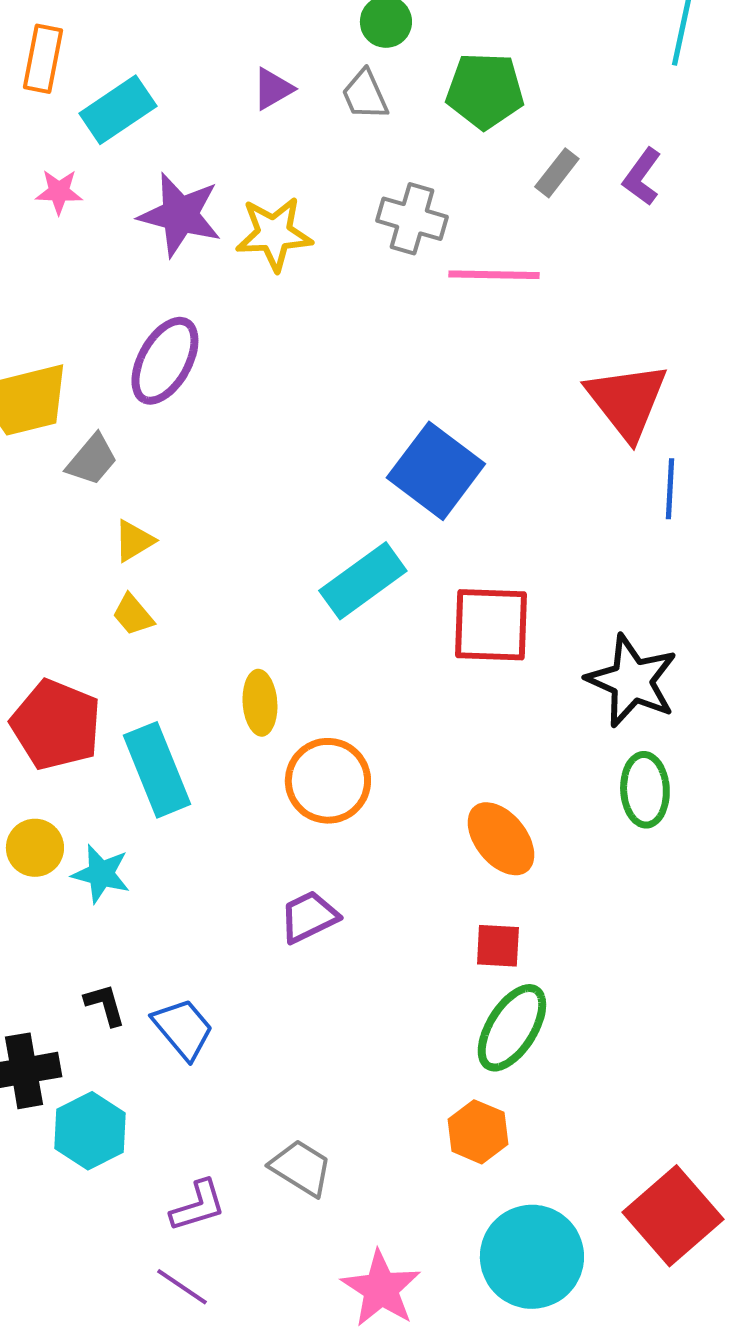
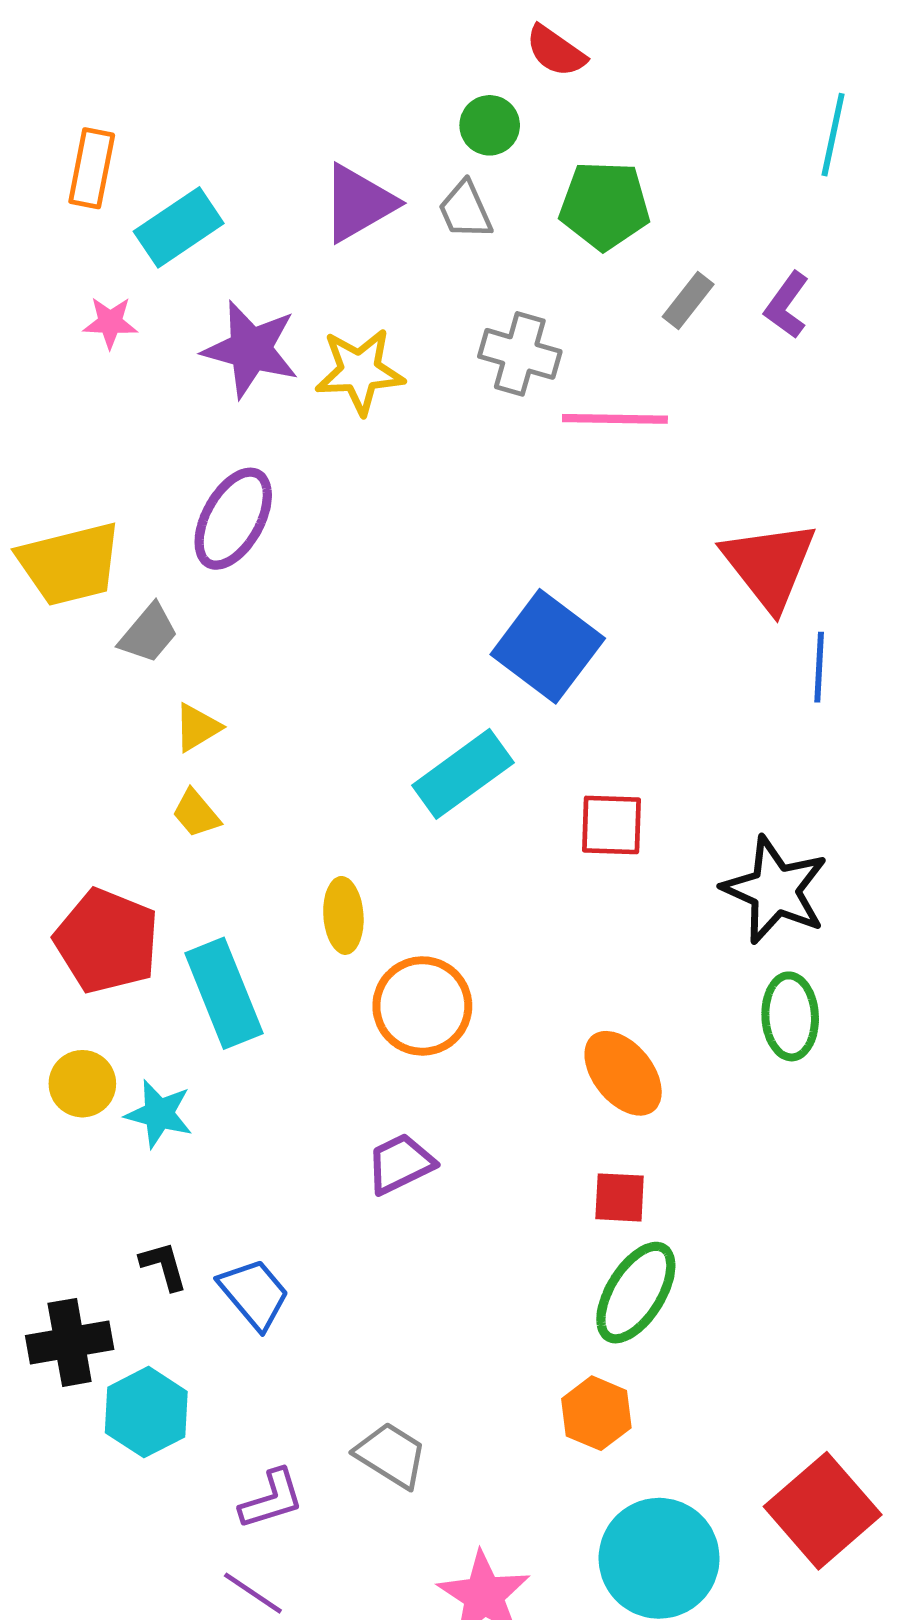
purple triangle: (273, 89) -> (359, 203), size x1.6
red square: (491, 625) -> (611, 825), size x0.7

